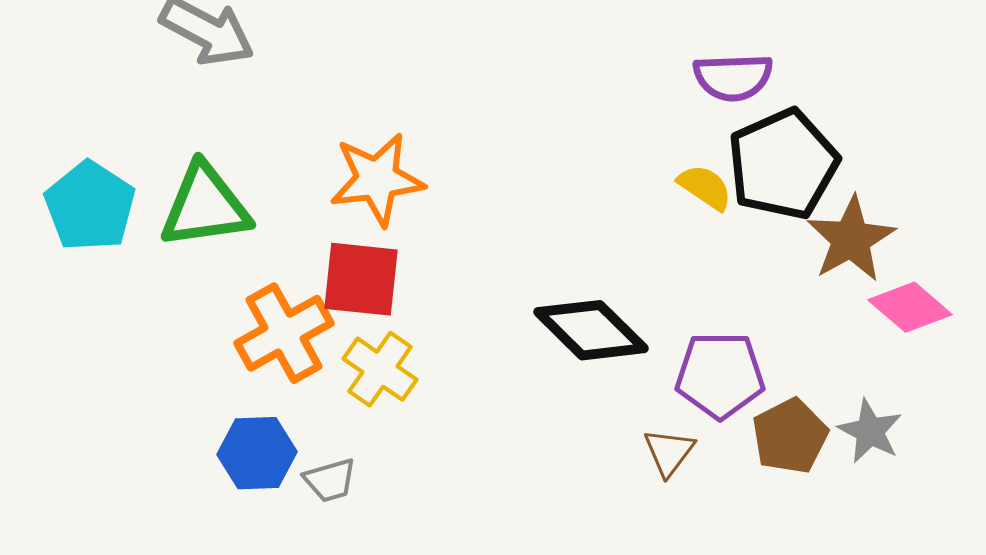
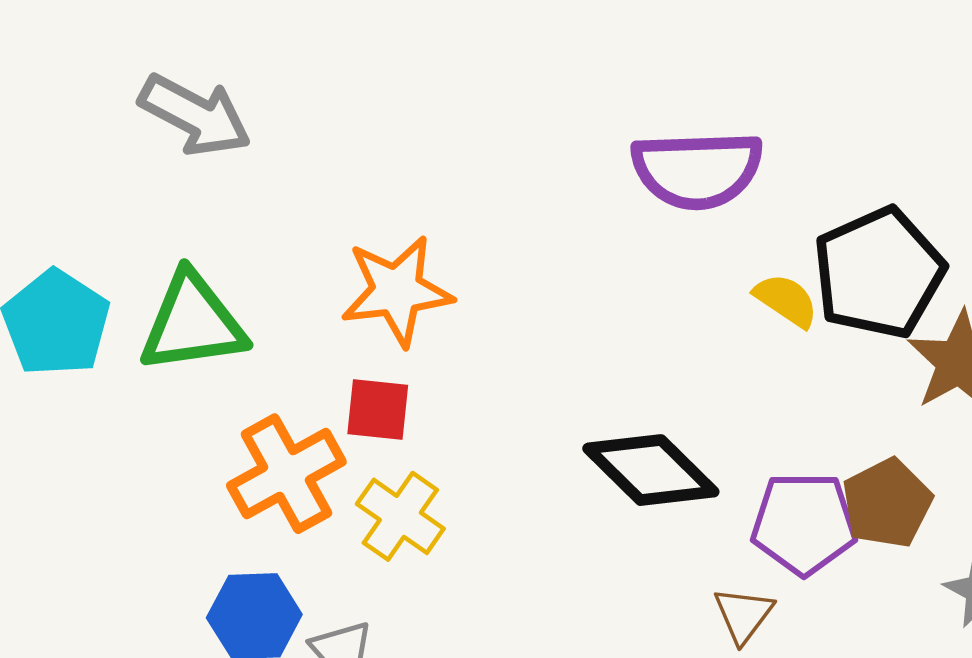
purple semicircle: (733, 77) -> (697, 170), moved, size x1.4
red square: (361, 279) -> (378, 410), size x0.7
brown pentagon: (790, 436) -> (887, 503), moved

